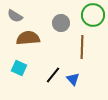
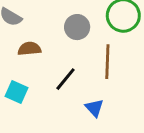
brown semicircle: (28, 38) -> (29, 49), size x0.7
black line: (53, 75) -> (66, 79), moved

